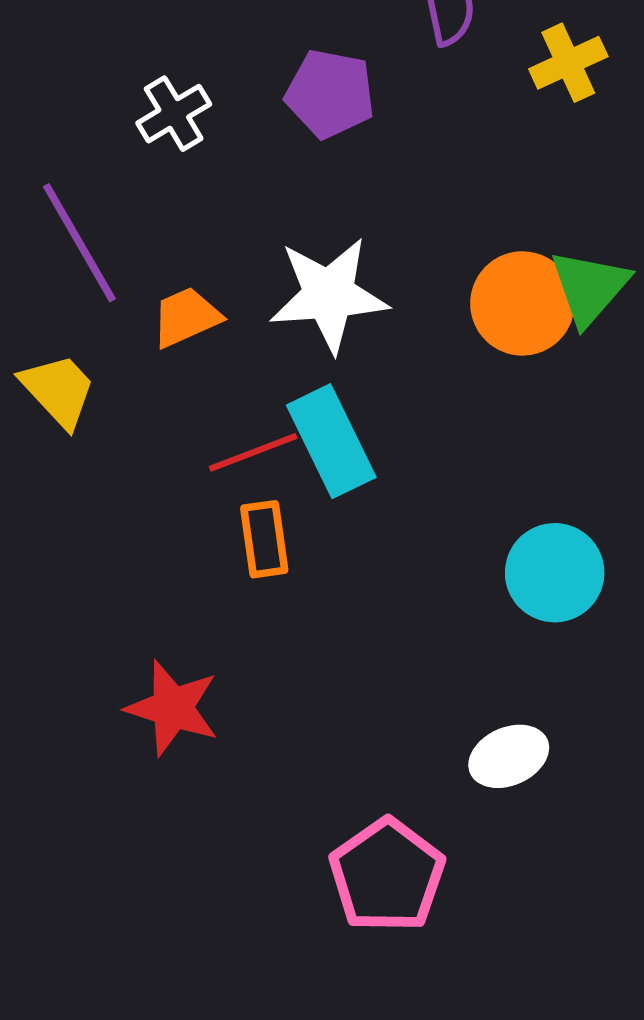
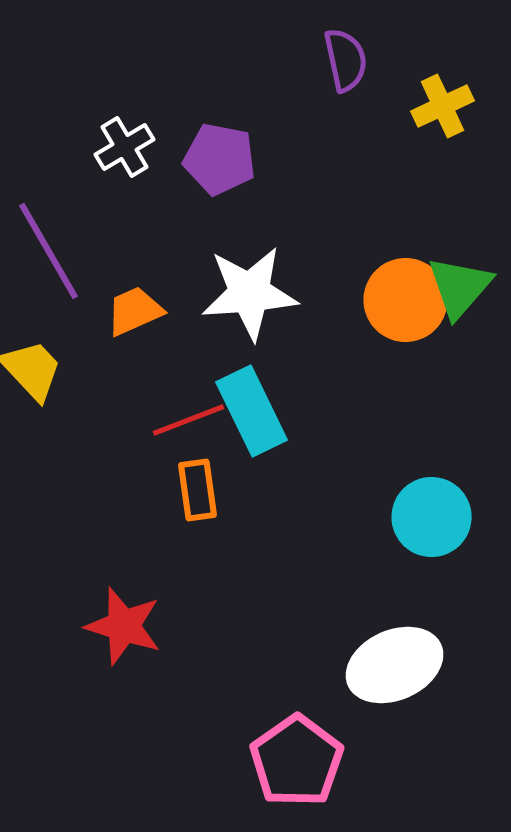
purple pentagon: (330, 94) -> (220, 159), moved
white ellipse: (509, 756) -> (395, 665), size x1.5

